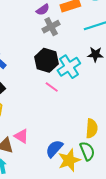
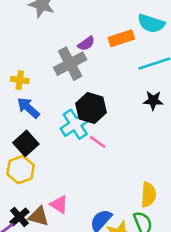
gray cross: (51, 27) -> (70, 64), moved, size x1.4
cyan cross: (69, 67) -> (75, 124), moved

